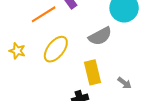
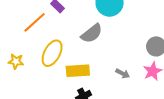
yellow rectangle: (92, 72) -> (78, 71), moved, turned -70

